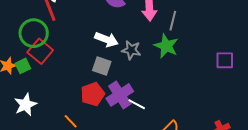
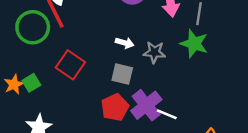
green circle: (34, 33) -> (33, 27), moved
white arrow: (107, 39) -> (125, 43), size x0.7
red square: (40, 51) -> (70, 65), moved

